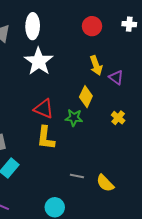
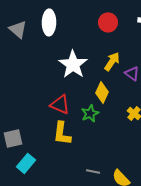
white star: (39, 61) -> (73, 64), moved
yellow arrow: (96, 65) -> (112, 61), turned -126
green star: (74, 118) -> (90, 113), turned -30

